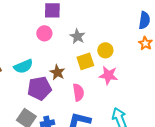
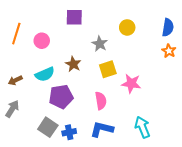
pink circle: (44, 33) -> (42, 41), moved
yellow circle: (105, 50) -> (127, 27), moved
brown star: (57, 72) -> (73, 64), moved

